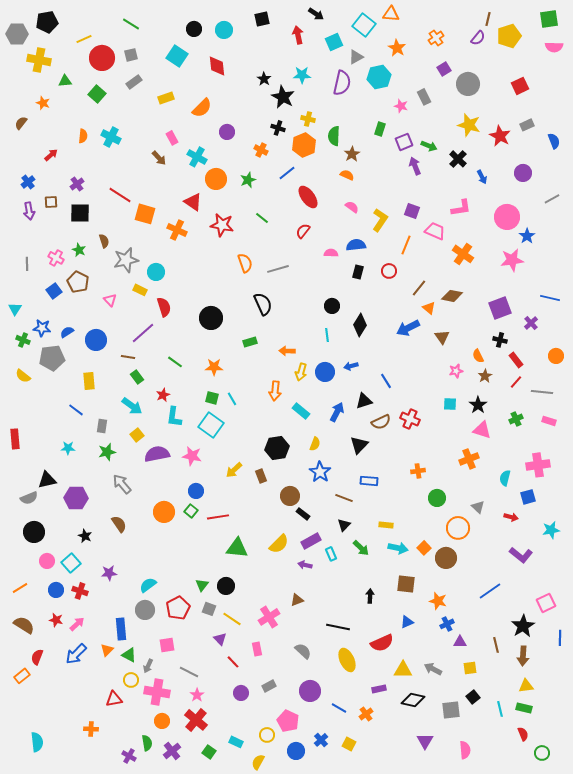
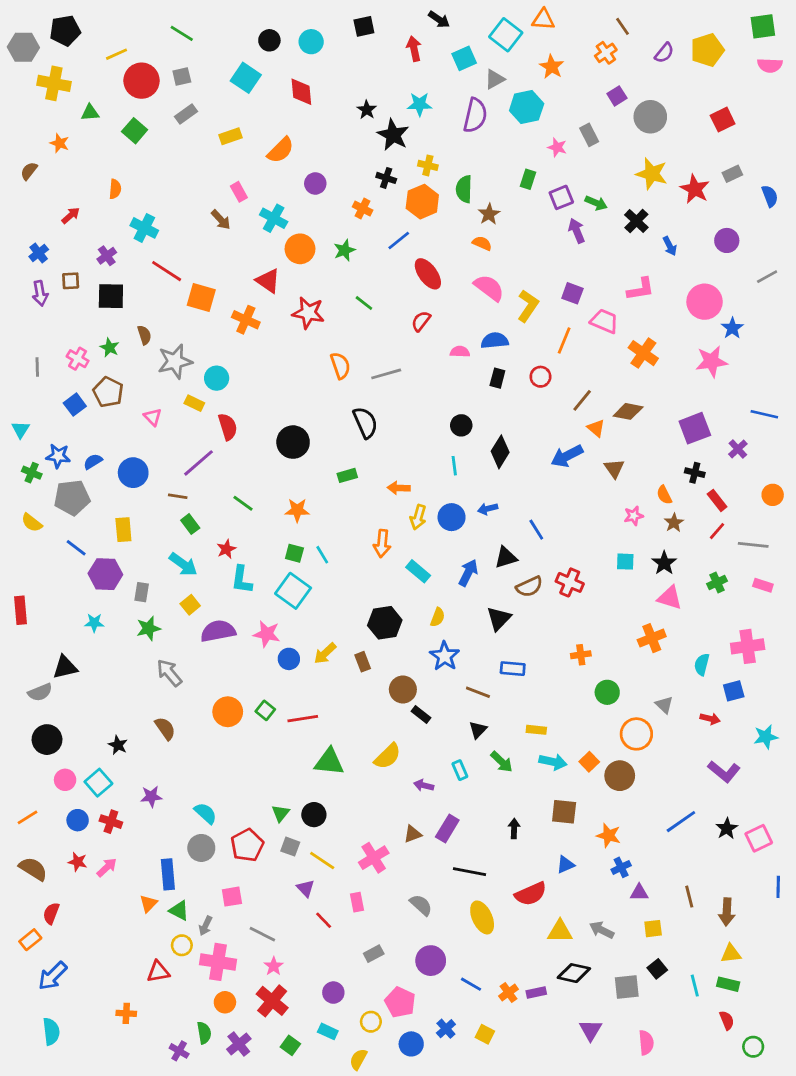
brown line: (488, 19) -> (623, 26), moved, turned -48
cyan cross: (111, 137) -> (144, 228), moved
pink semicircle: (352, 207) -> (489, 288), size x1.6
blue line: (76, 410) -> (76, 548), moved
blue circle: (196, 491) -> (289, 659), moved
purple hexagon: (76, 498) -> (105, 574), moved
purple rectangle: (311, 541) -> (447, 829), moved, turned -30
cyan semicircle: (148, 585) -> (205, 813), turned 78
black star: (523, 626) -> (727, 829), moved, size x0.7
blue arrow: (76, 654) -> (53, 976), moved
purple rectangle: (379, 689) -> (536, 993), moved
purple circle: (241, 693) -> (333, 993), moved

